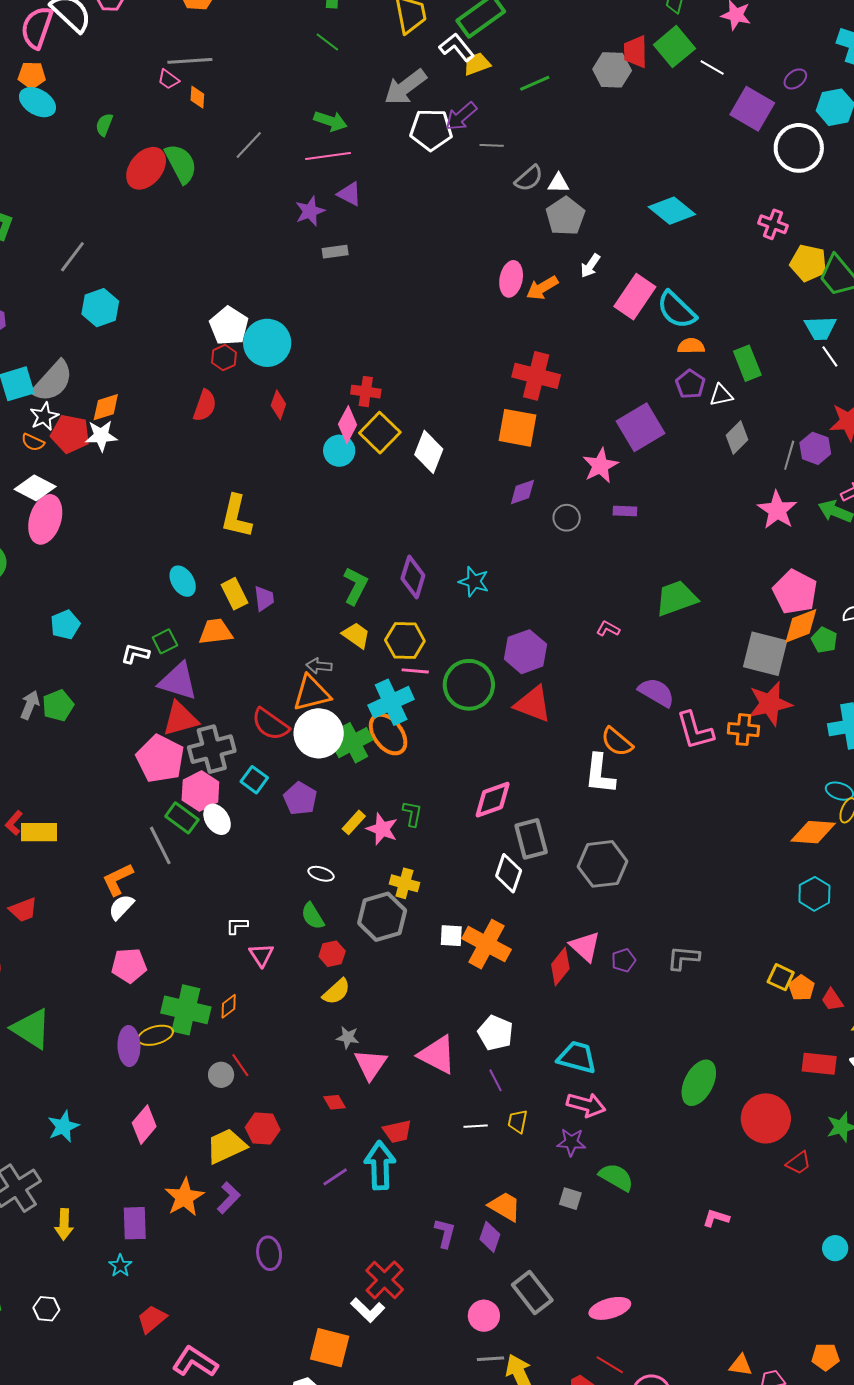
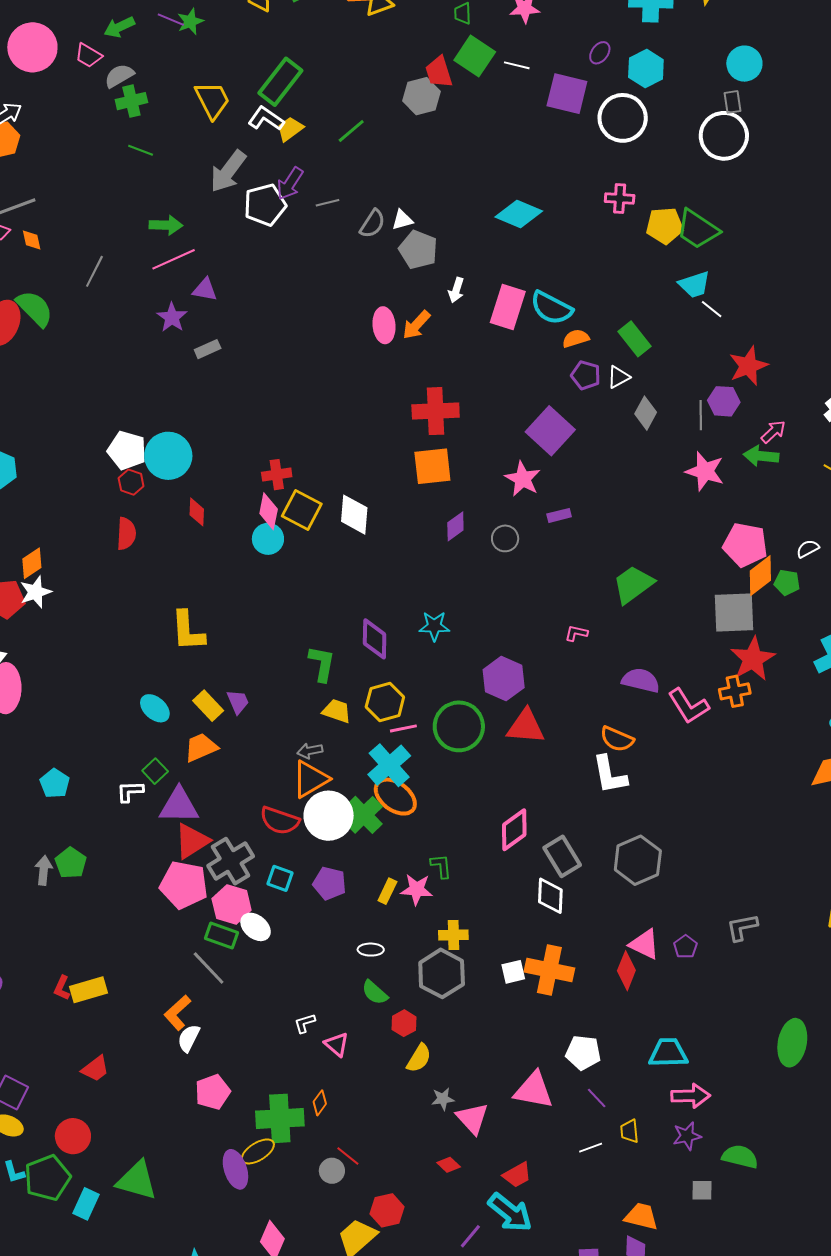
cyan arrow: (380, 1165) -> (510, 1213), turned 147

